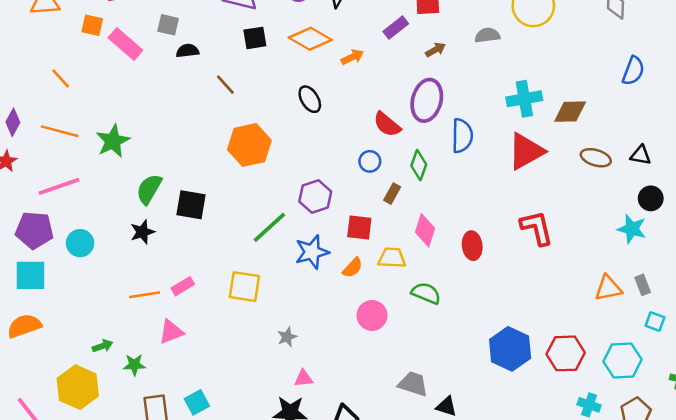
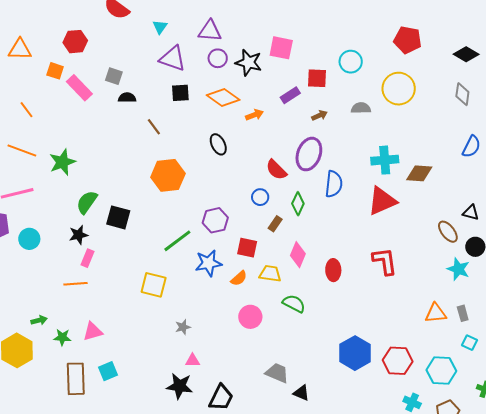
brown ellipse: (596, 158) -> (448, 232), moved, turned 30
pink rectangle: (183, 286) -> (88, 258), moved, turned -42
pink triangle: (171, 332) -> (93, 331), moved

